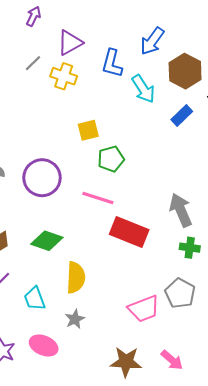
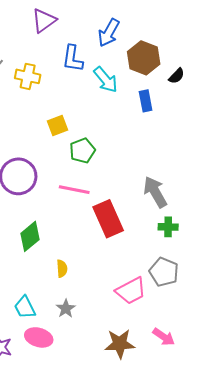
purple triangle: (70, 43) -> (44, 20), moved
blue rectangle: (182, 116) -> (146, 101), turned -50
red rectangle: (129, 232) -> (108, 219), turned 51
green diamond: (47, 241) -> (30, 236), turned -52
yellow semicircle: (76, 278) -> (62, 269), size x0.6
cyan trapezoid: (35, 299) -> (25, 307), moved

